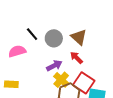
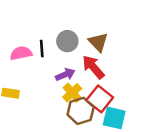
black line: (32, 34) -> (42, 48), moved, turned 32
red arrow: (76, 58) -> (93, 67), size x1.5

